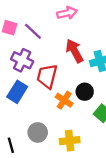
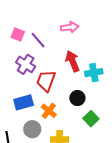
blue rectangle: (17, 92) -> (24, 102), moved, turned 36
orange cross: (64, 100) -> (49, 111), moved

